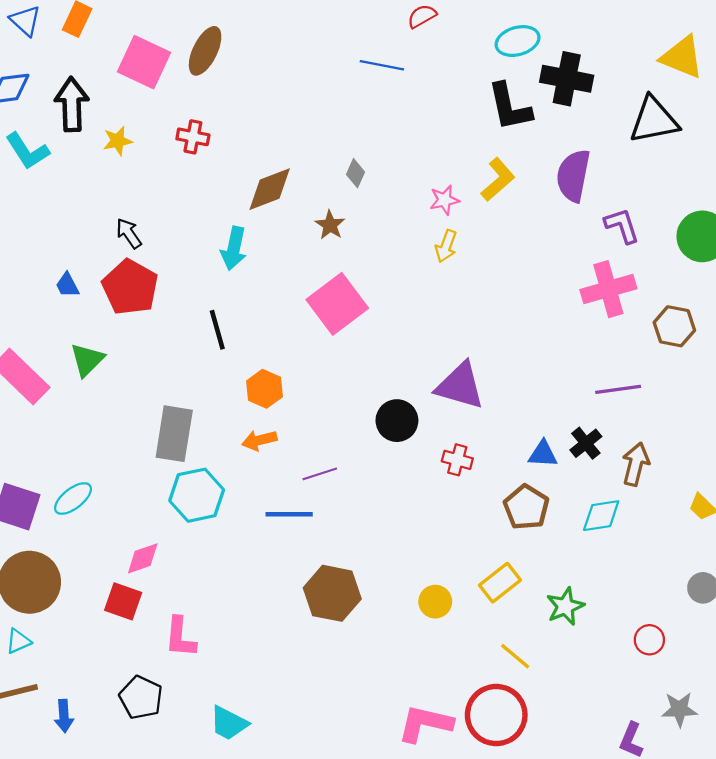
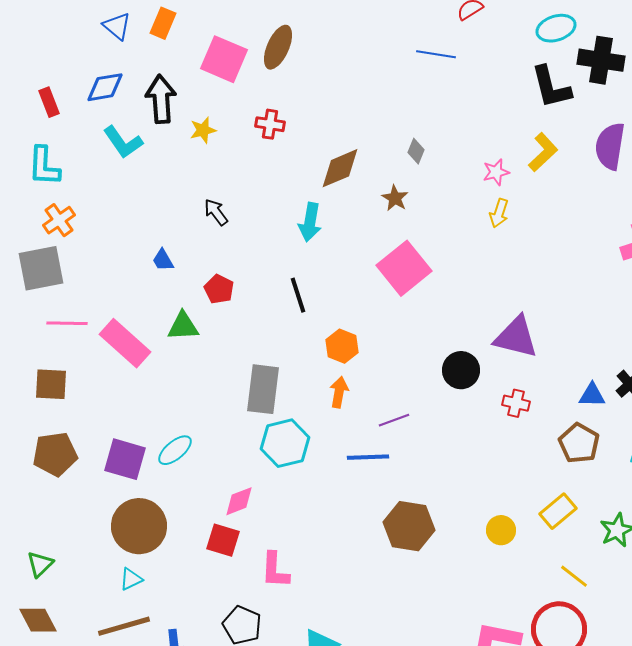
red pentagon: (130, 287) -> (219, 289), moved, size x0.6
green triangle: (87, 360) -> (183, 326), turned 44
orange arrow: (259, 440) -> (339, 392), turned 116

